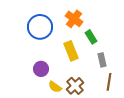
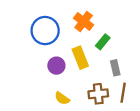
green rectangle: (91, 37) -> (103, 42), turned 72
purple circle: (41, 69) -> (56, 66), moved
brown cross: (75, 86) -> (98, 94), moved, turned 36

